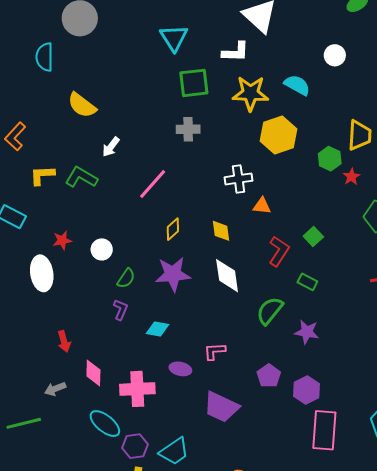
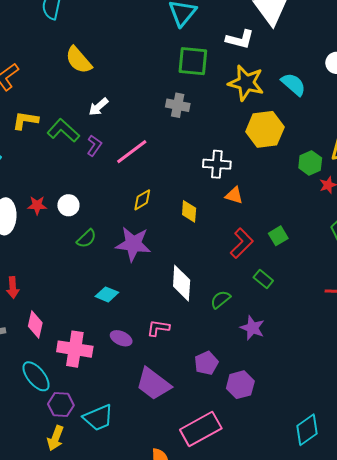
red star: (62, 240) -> (37, 205), moved
white diamond: (227, 276) -> (182, 283), moved
purple L-shape: (121, 310) -> (94, 146), moved
green semicircle: (270, 311) -> (221, 299), size x0.7
pink rectangle: (324, 430) -> (201, 429), moved, turned 45

